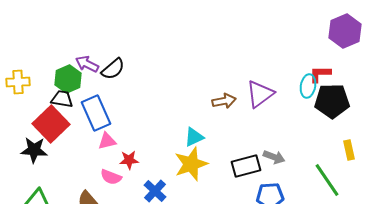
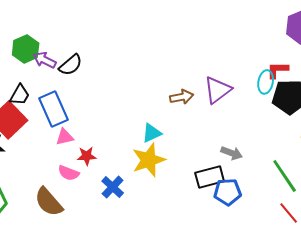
green hexagon: (68, 79) -> (26, 49), moved
black trapezoid: (62, 99) -> (20, 95), turned 110
black rectangle: (246, 166) -> (210, 177), moved

